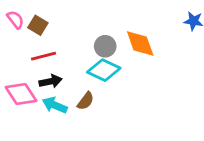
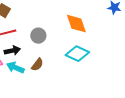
gray circle: (105, 46) -> (38, 36), moved
cyan diamond: (104, 70) -> (77, 54), moved

